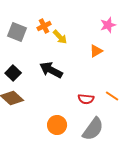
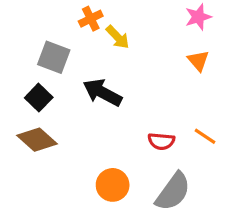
gray square: (17, 32) -> (54, 57), moved
orange triangle: (96, 51) -> (198, 61), moved, turned -40

